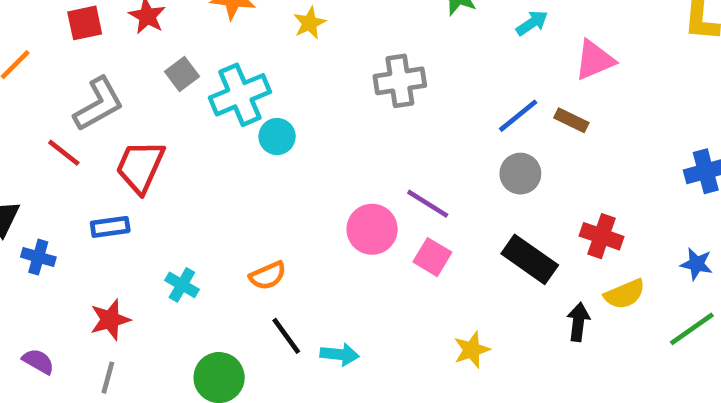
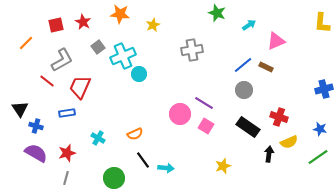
purple semicircle: (38, 361) -> (36, 153), moved, size x1.6

